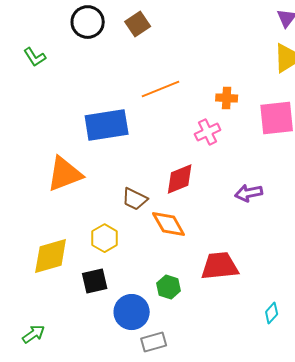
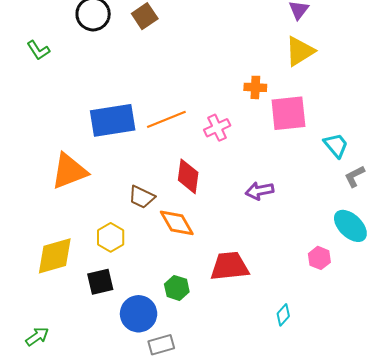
orange line: (161, 89) -> (166, 119), moved
orange cross: (227, 98) -> (255, 87), moved
red diamond: (180, 179) -> (188, 176), turned -60

